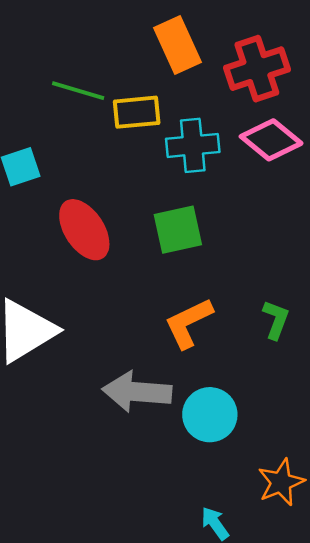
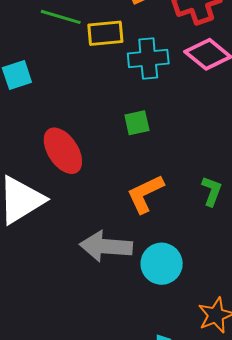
red ellipse: (84, 230) -> (63, 151), moved
green square: (178, 230) -> (137, 123), size x0.7

